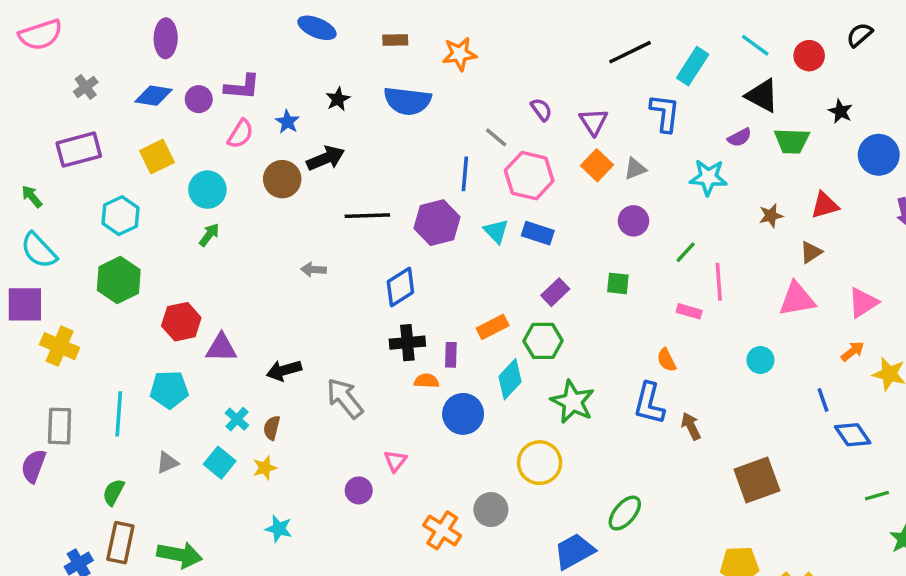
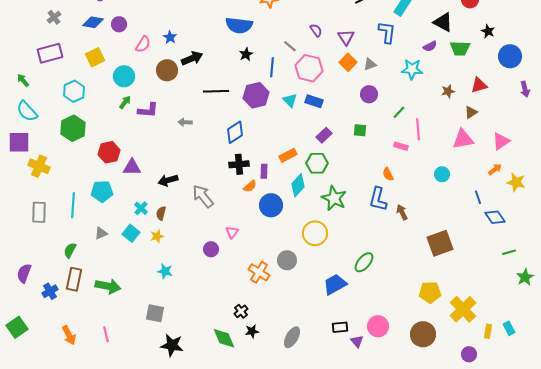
purple L-shape: (242, 87) -> (148, 110), moved
black star: (338, 99) -> (246, 54), moved
orange semicircle: (427, 381) -> (250, 186), turned 136
purple semicircle: (33, 466) -> (24, 273), moved

